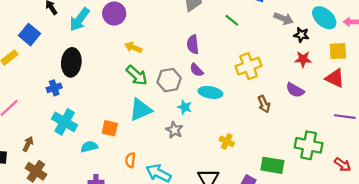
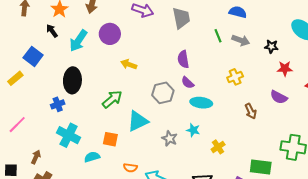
gray arrow: (284, 19) -> (241, 40), moved
green line: (232, 20) -> (218, 36), turned 32
black star: (301, 35) -> (271, 47), moved
yellow cross: (249, 66) -> (235, 77), size x0.7
green arrow: (137, 75) -> (112, 99), moved, turned -80
cyan star: (185, 107) -> (193, 130), moved
yellow cross: (227, 141) -> (218, 147), turned 32
orange semicircle: (130, 160) -> (130, 168), turned -88

